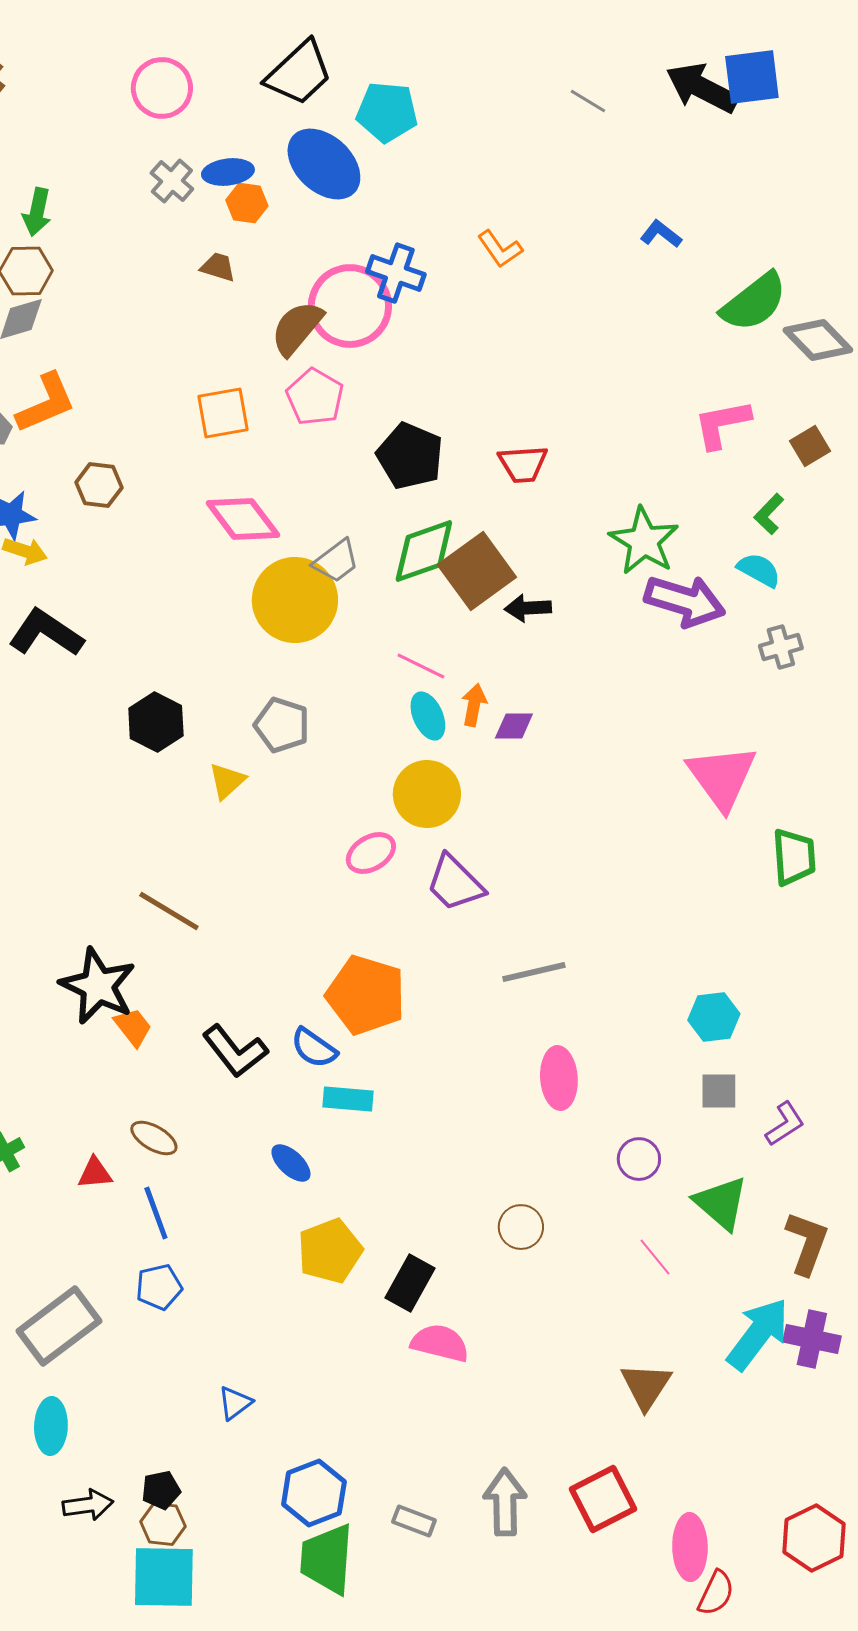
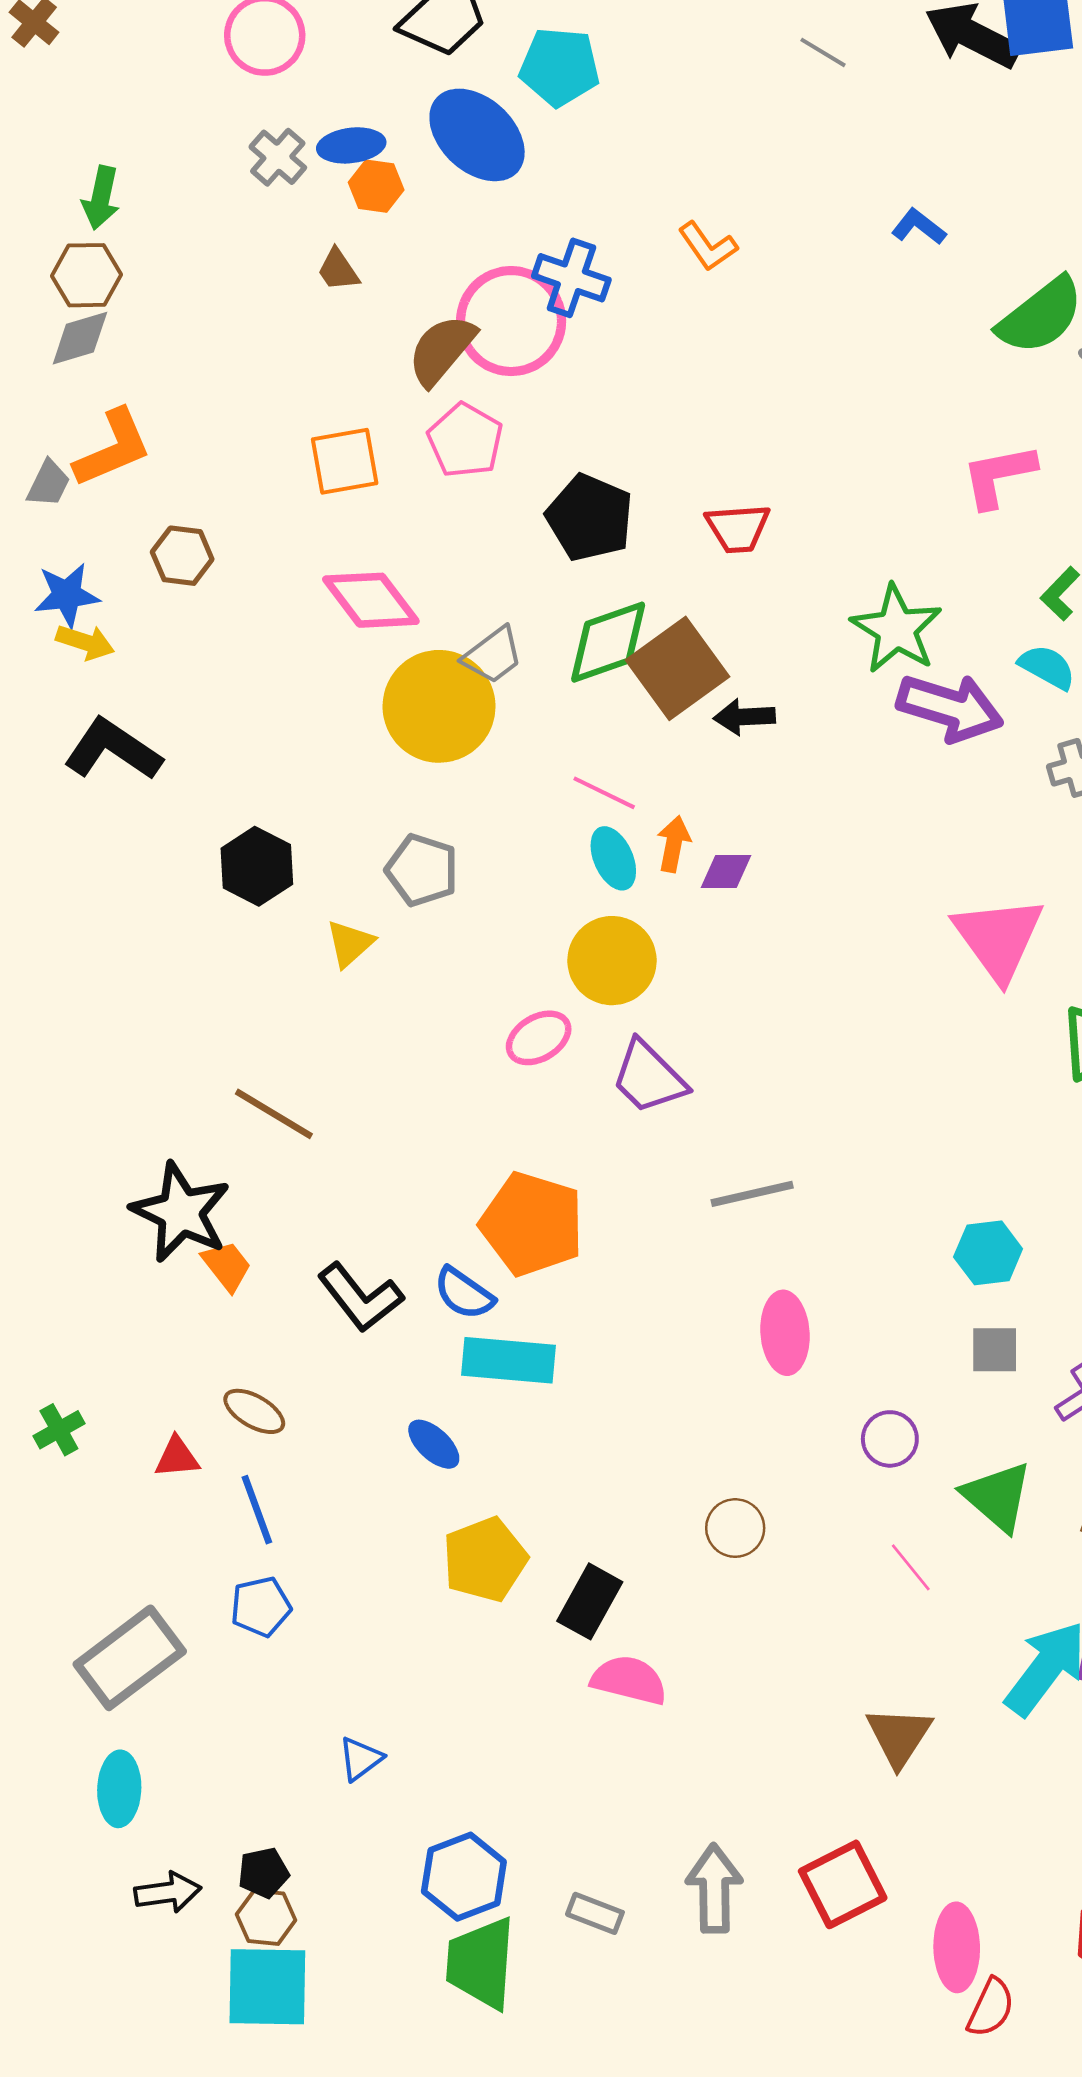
brown trapezoid: (218, 267) -> (338, 270), turned -141
cyan rectangle: (348, 1099) -> (508, 1360), size x1.4

